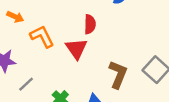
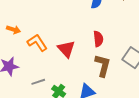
red semicircle: (90, 24) -> (98, 39), moved
gray line: (26, 84) -> (38, 82), moved, turned 32

